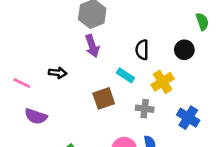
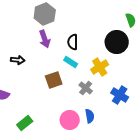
black semicircle: (142, 50) -> (73, 42), moved
black circle: (184, 50) -> (117, 42), size x1.5
gray cross: (145, 109) -> (86, 88), turned 32

